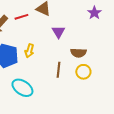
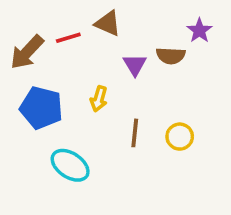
yellow arrow: (29, 51) -> (99, 99), moved
brown semicircle: (78, 53) -> (171, 56), moved

